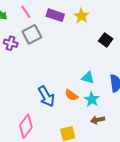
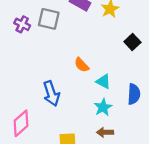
gray square: (32, 34) -> (49, 19), turned 30
orange semicircle: (71, 95) -> (82, 65), moved

